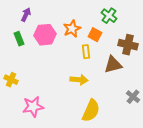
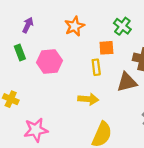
orange star: (72, 29) -> (75, 26), moved
pink hexagon: (45, 35) -> (49, 62), moved
orange square: (95, 35) -> (106, 48), turned -32

